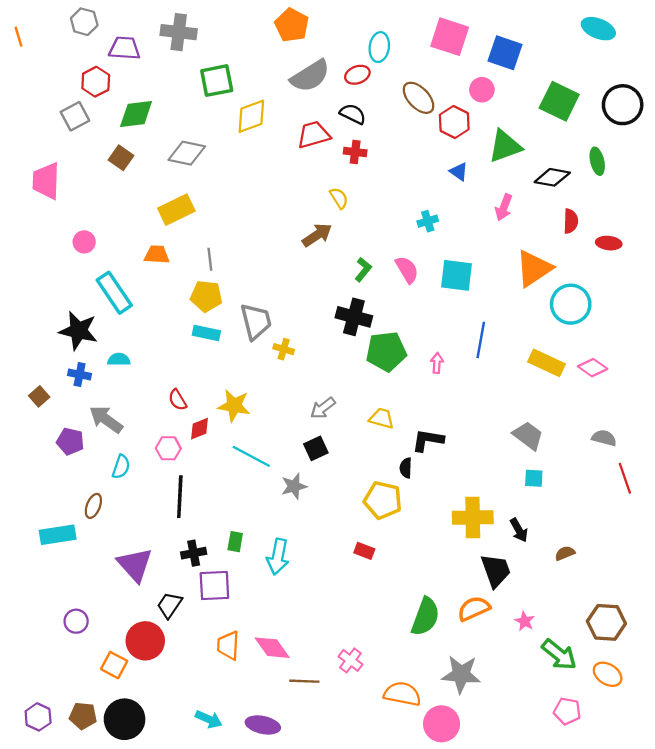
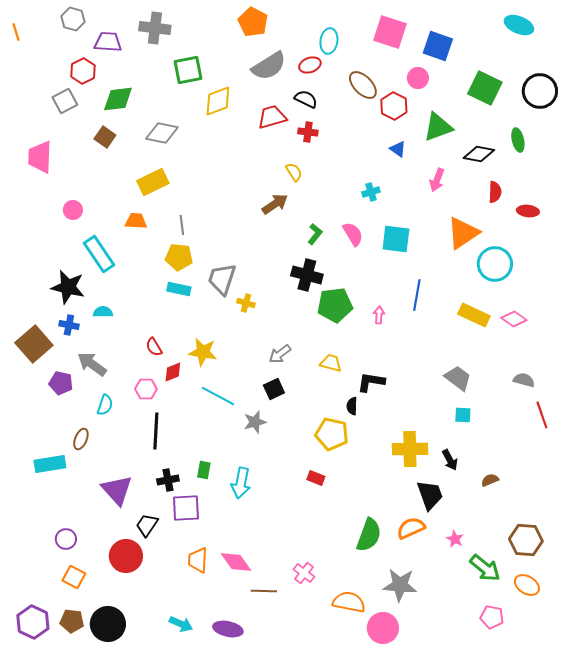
gray trapezoid: (256, 321) -> (222, 279), turned -148
brown square: (39, 396) -> (34, 344), size x2.0
orange square: (114, 665) -> (74, 577), moved
purple hexagon: (38, 717) -> (33, 622), size x1.4

